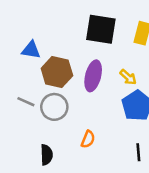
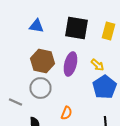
blue triangle: (31, 50) -> (36, 26), moved
gray line: (26, 102) -> (15, 102), moved

